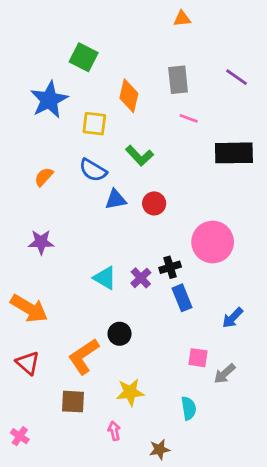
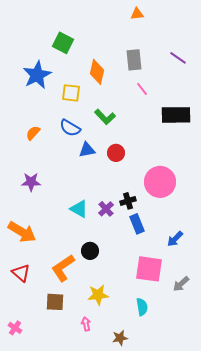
pink line: (189, 118) -> (142, 89), turned 32
pink square: (198, 358) -> (149, 269), size x1.8
gray arrow: (225, 374) -> (181, 284), moved

